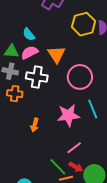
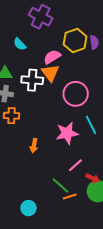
cyan semicircle: (29, 34) -> (20, 44), moved
pink semicircle: (29, 52) -> (52, 57), moved
white cross: (37, 77) -> (32, 80), moved
red arrow: (76, 167) -> (93, 178), moved

